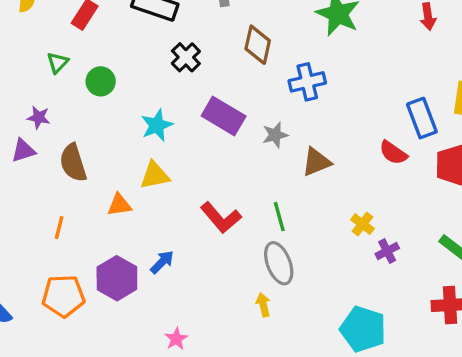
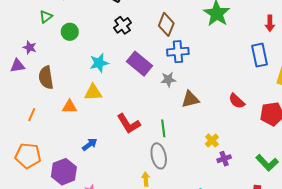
blue cross: (307, 82) -> (178, 52), moved
blue rectangle: (422, 118) -> (259, 55), moved
purple hexagon: (117, 278) -> (64, 172), moved

